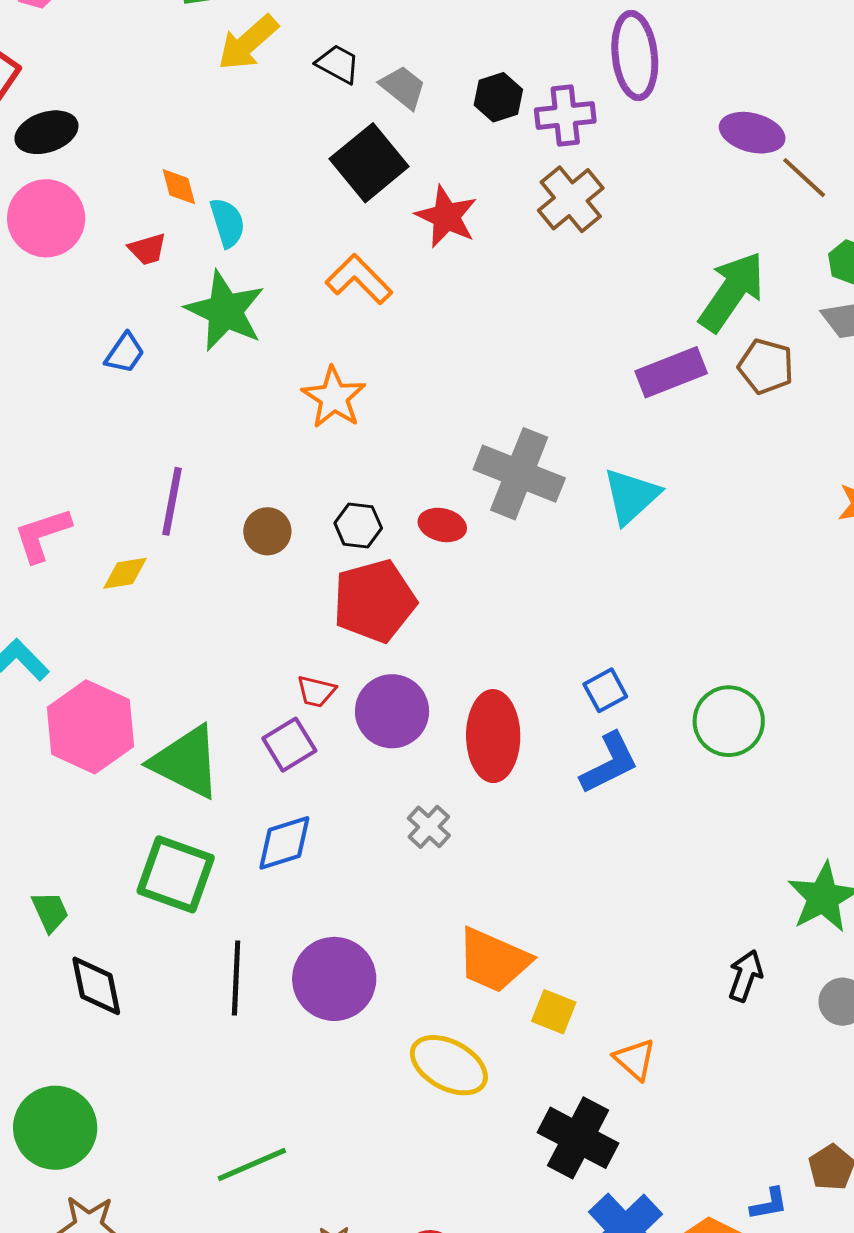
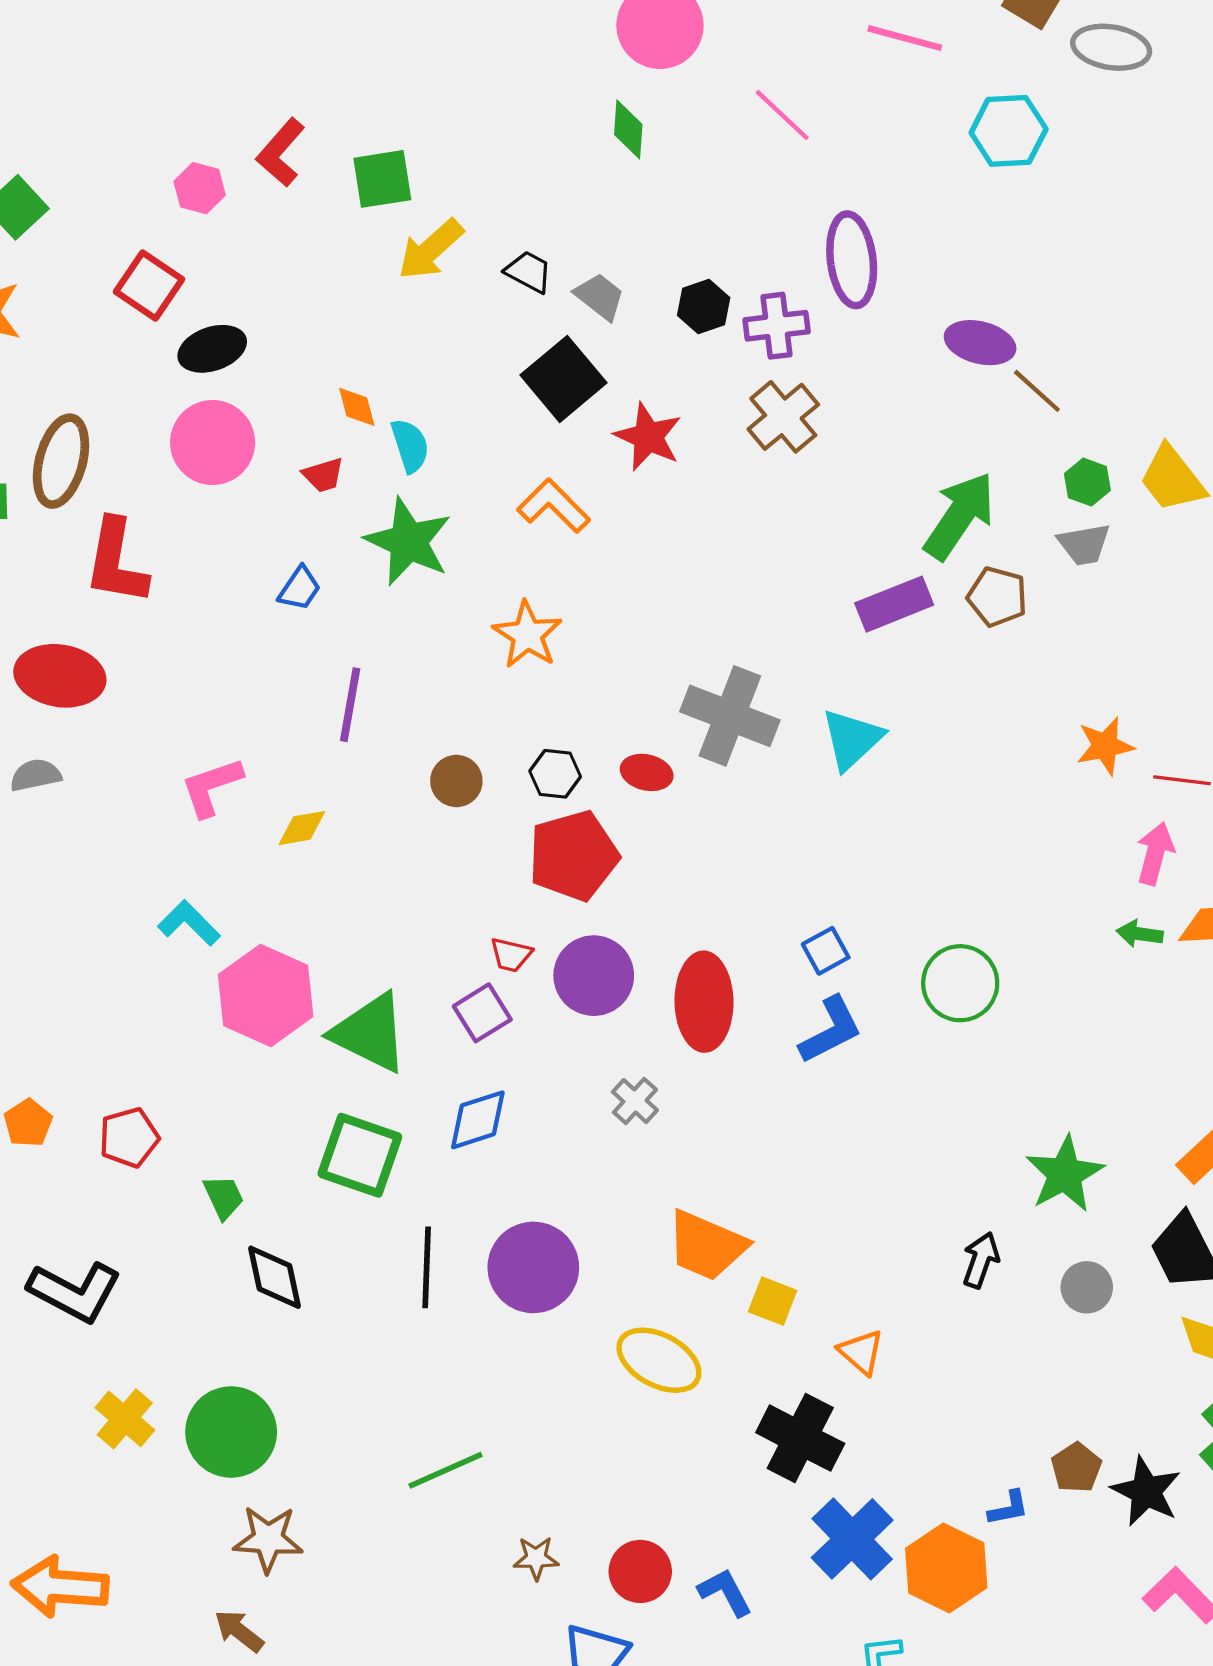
purple line: (172, 501) -> (350, 705), moved

